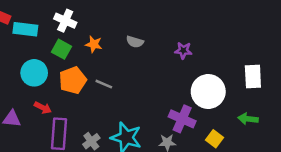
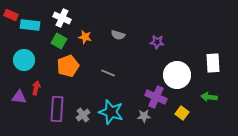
cyan circle: (34, 73) -> (24, 60), moved
gray line: (104, 84) -> (108, 73), moved
red arrow: (43, 108) -> (36, 88), moved, turned -104

